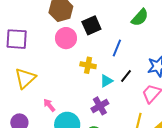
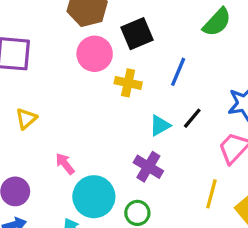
yellow cross: (88, 65) -> (128, 83), moved
yellow triangle: (25, 78) -> (26, 119), size x0.6
purple cross: (100, 106) -> (148, 167), turned -30

